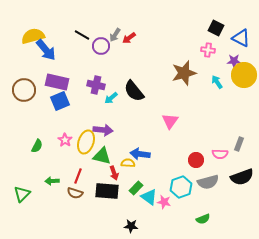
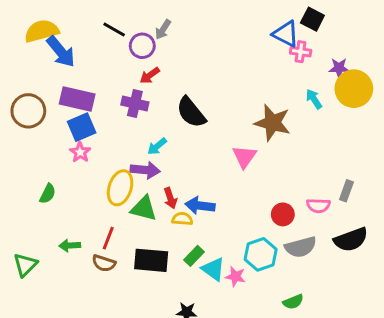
red arrow: (129, 38) -> (150, 75), moved
blue triangle: (241, 38) -> (286, 34), moved
brown star: (184, 73) -> (272, 123), moved, turned 30
cyan arrow: (111, 98) -> (157, 146), moved
pink star: (65, 140) -> (80, 152), moved
red arrow: (114, 173) -> (170, 198), moved

